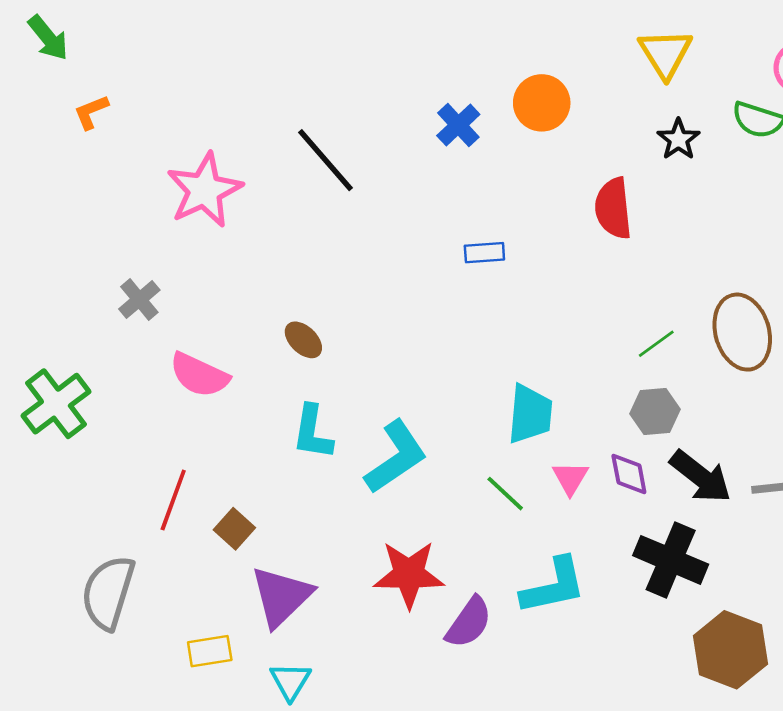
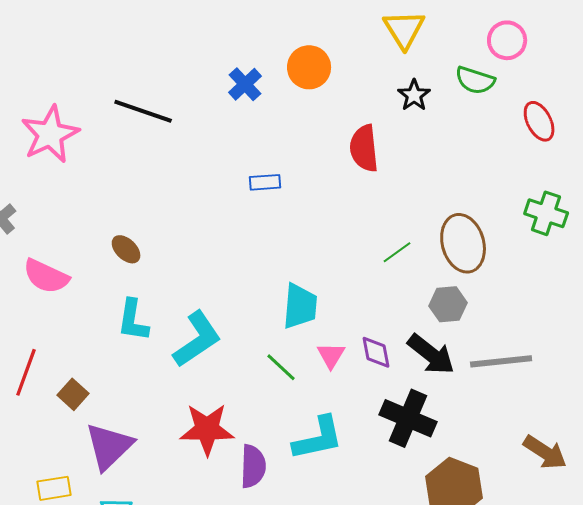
black line: (326, 160) -> (143, 111), turned -30
gray hexagon: (655, 411) -> (448, 304), moved
purple semicircle: (469, 622) -> (253, 466), turned -33

